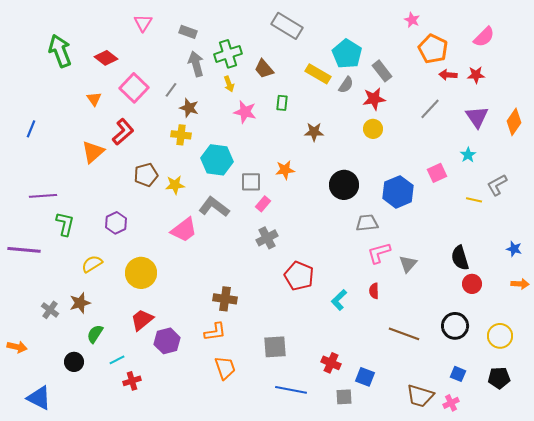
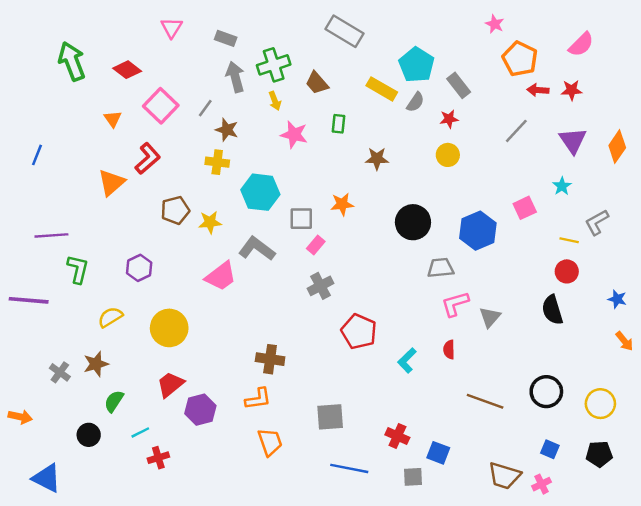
red star: (374, 99) -> (449, 119), size x0.7
red circle: (472, 284) -> (567, 271), moved
orange arrow: (520, 284) -> (624, 341), turned 48

